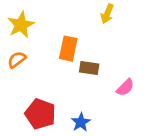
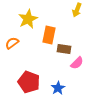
yellow star: (21, 25) -> (28, 19), moved
pink semicircle: (125, 87) -> (77, 63), moved

